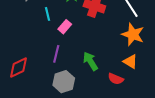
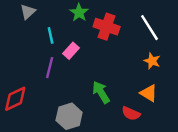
orange star: (133, 34) -> (152, 61), size x0.6
purple line: (56, 54) -> (50, 68), moved

